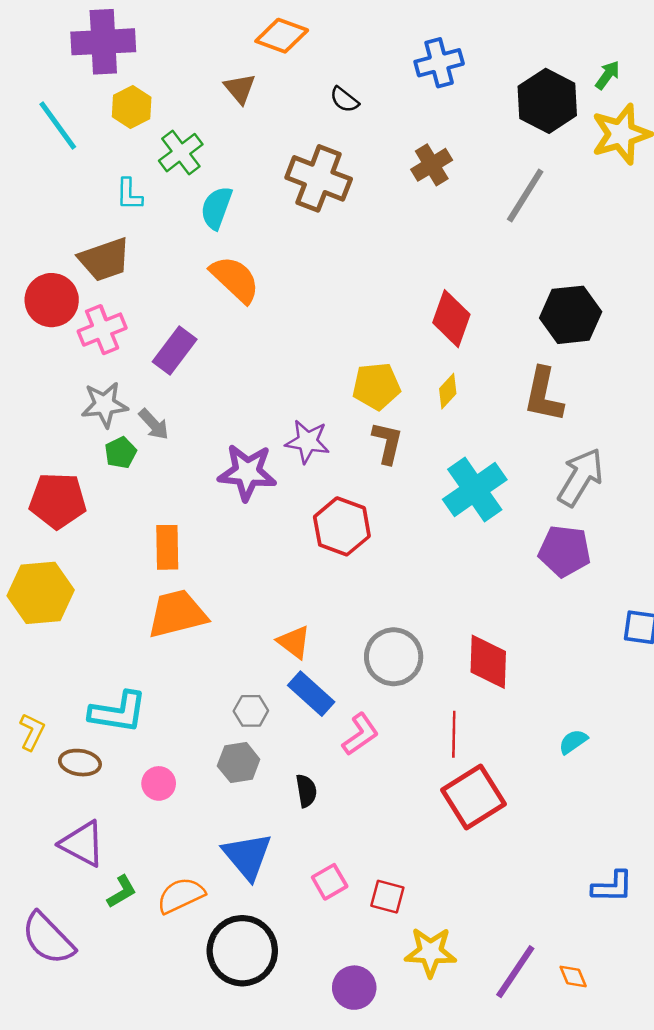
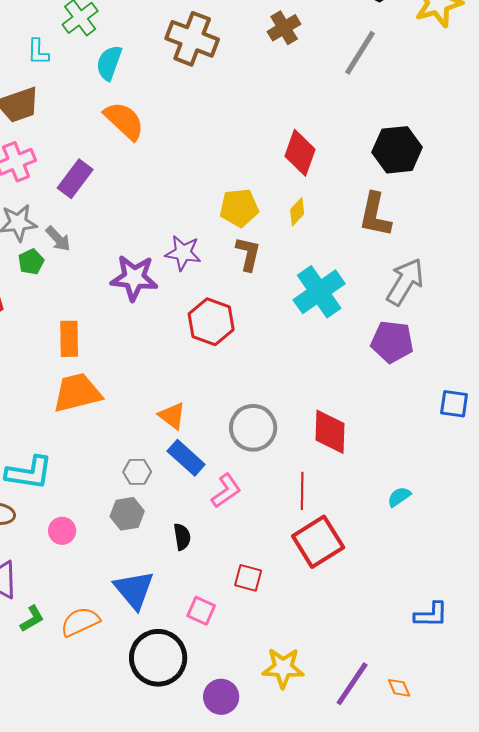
pink square: (330, 882) -> (201, 611), turned -36
red square: (387, 897) -> (248, 578), moved
black circle: (242, 951) -> (158, 658), moved

